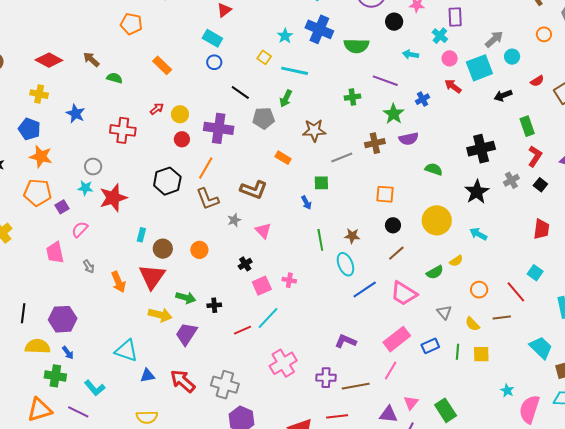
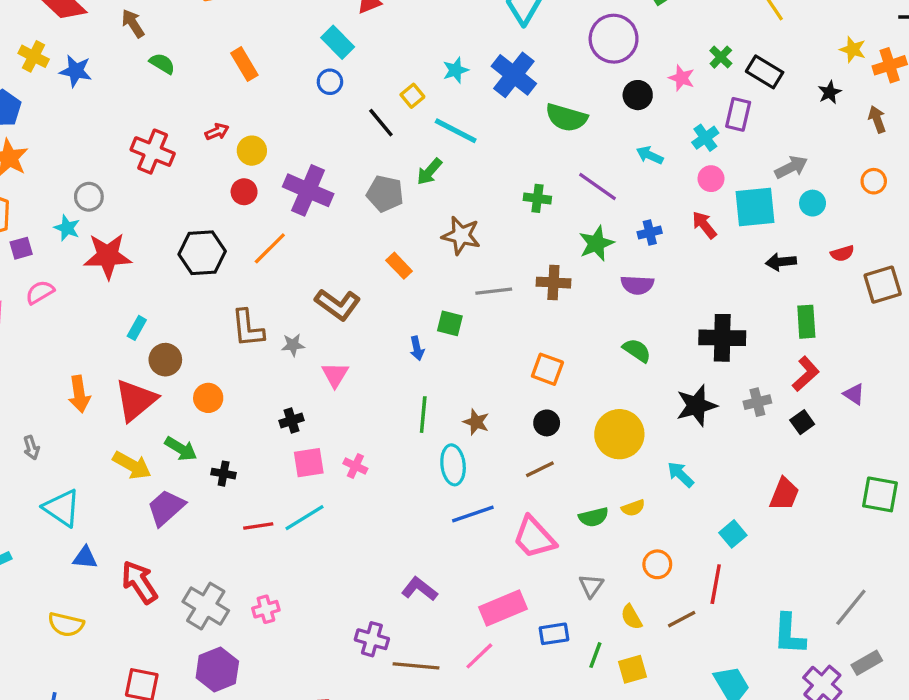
black line: (240, 93) -> (381, 123), moved
blue star: (76, 114) -> (76, 71), moved, turned -30
purple semicircle: (409, 139) -> (637, 285), moved
brown L-shape: (208, 199) -> (248, 328), moved
orange circle: (199, 250) -> (208, 398), moved
gray arrow: (89, 266) -> (31, 448), moved
cyan square: (535, 273) -> (733, 534), moved
red line: (516, 292) -> (716, 584), turned 35
brown line: (502, 317) -> (682, 619), turned -36
yellow square: (481, 354) -> (632, 669), turned -30
pink cross: (283, 363) -> (266, 609), moved, size x0.6

